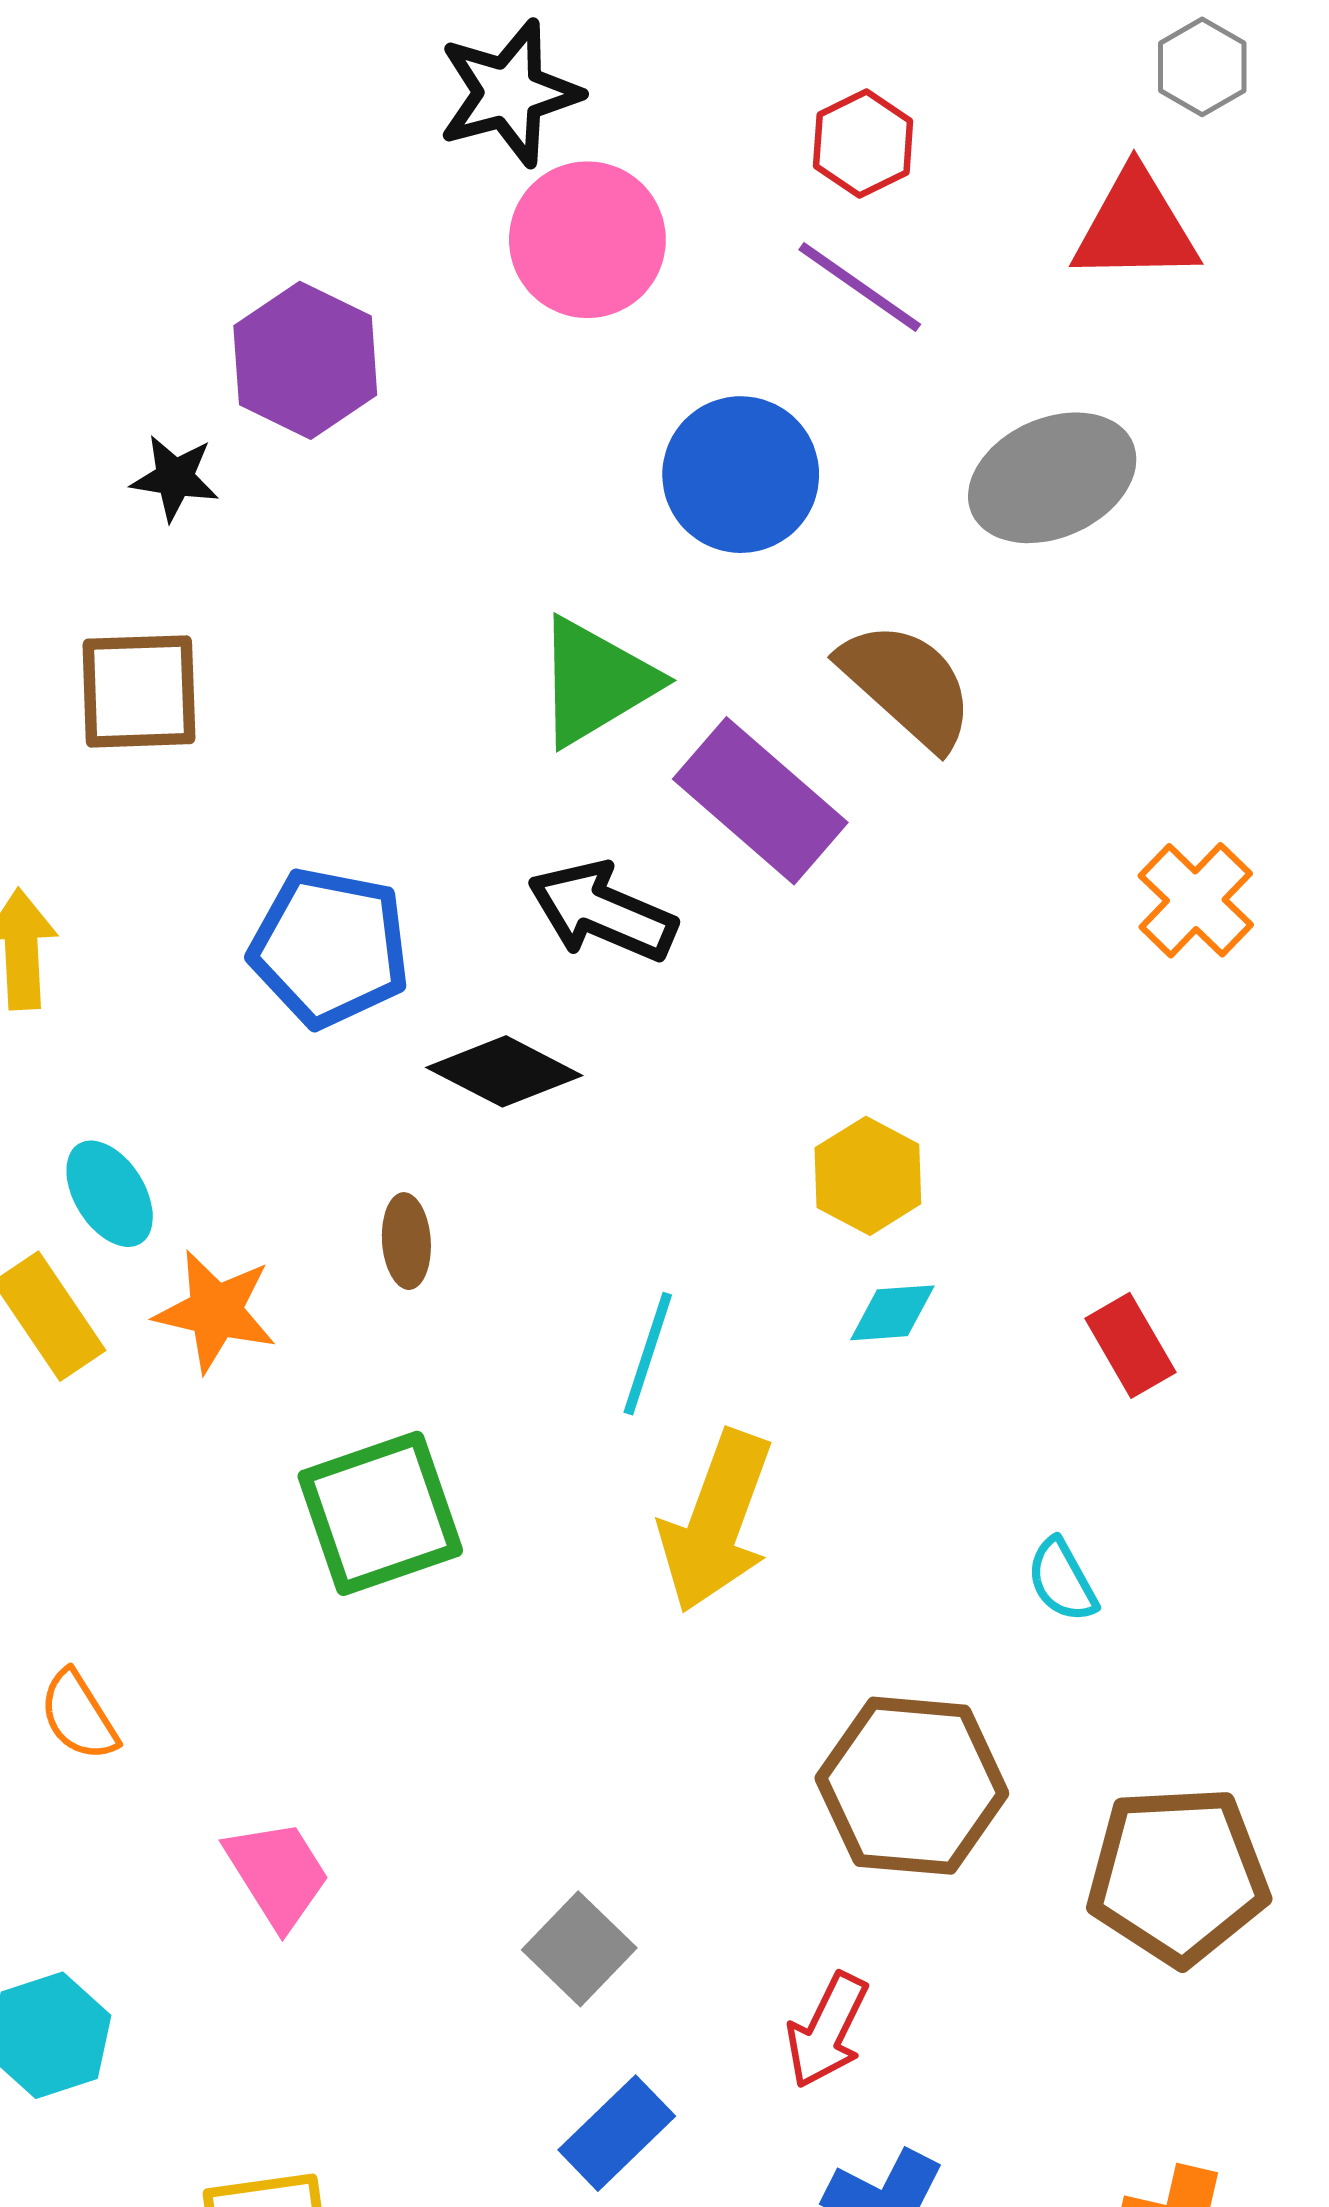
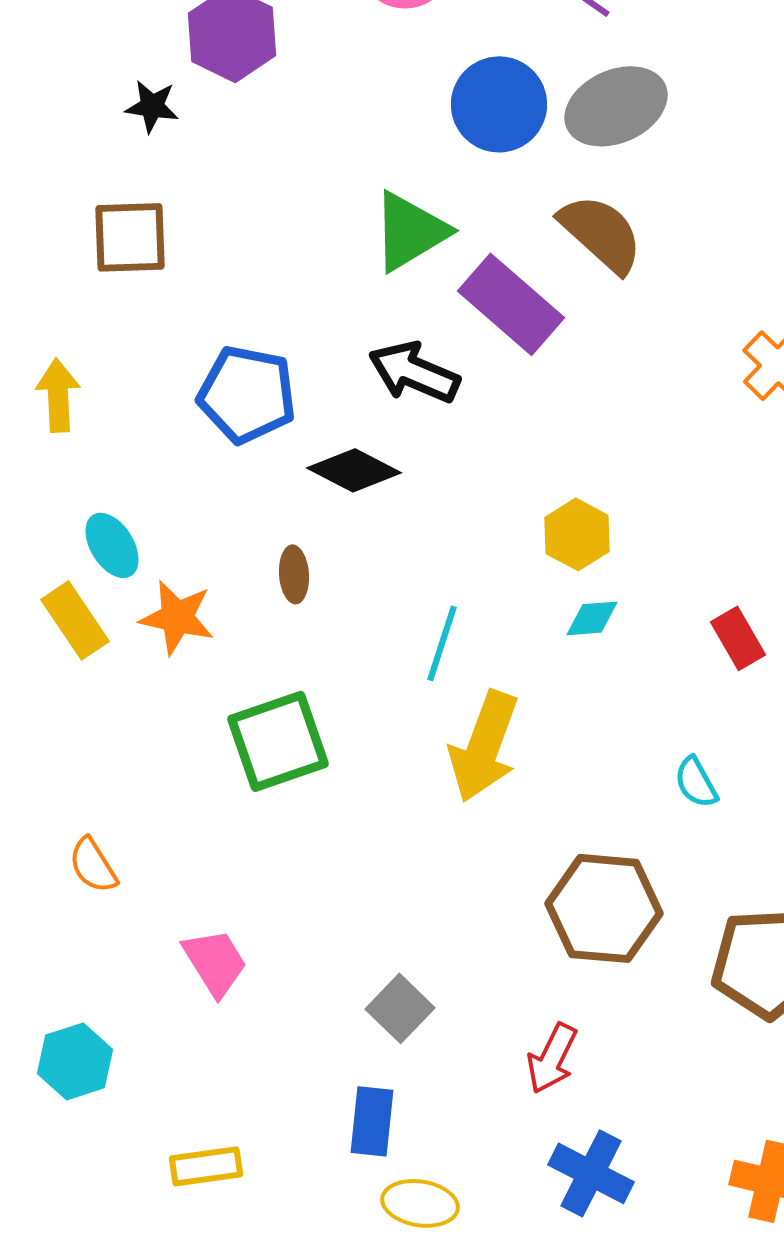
gray ellipse: (1052, 478) -> (616, 106), moved
blue rectangle: (617, 2133) -> (372, 1121), moved, turned -40

